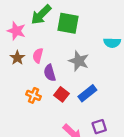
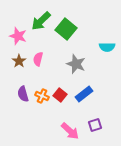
green square: (68, 23) -> (66, 29), turned 30
purple semicircle: (50, 73) -> (23, 94), moved
orange cross: (34, 95) -> (42, 96), moved

